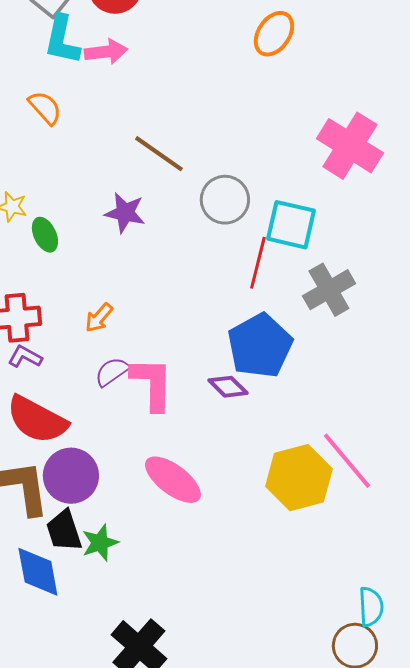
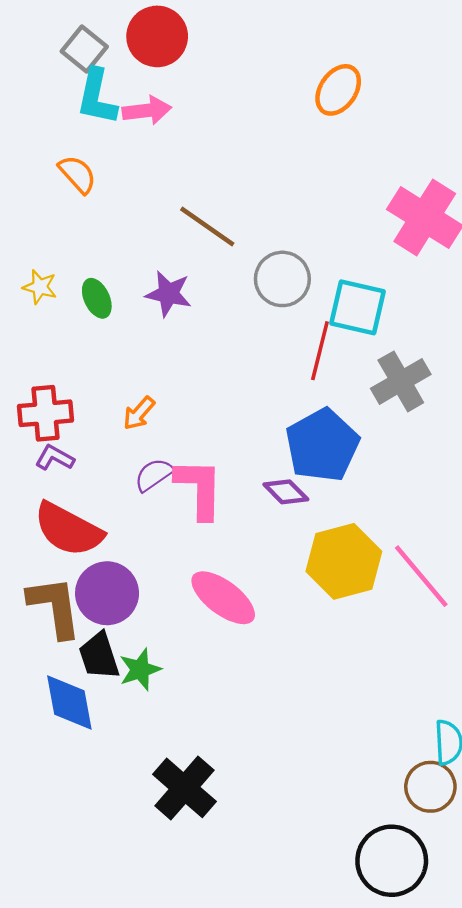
green ellipse: (45, 235) -> (97, 298), moved
yellow hexagon: (299, 478) -> (344, 561), moved

